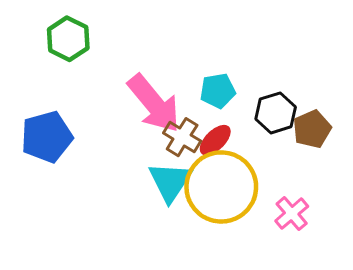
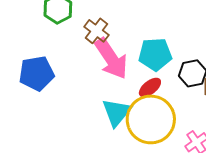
cyan pentagon: (218, 91) -> (155, 54), size x1.4
brown cross: (182, 137) -> (96, 31), moved

